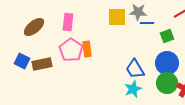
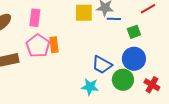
blue trapezoid: (135, 69) -> (102, 65), turned -30
green circle: (167, 83) -> (123, 80), moved
cyan star: (133, 89) -> (90, 87), moved, turned 30

